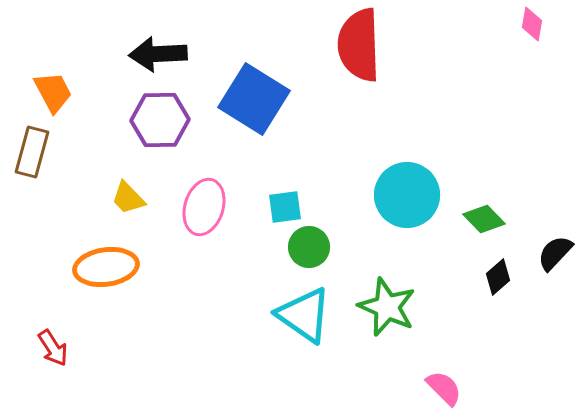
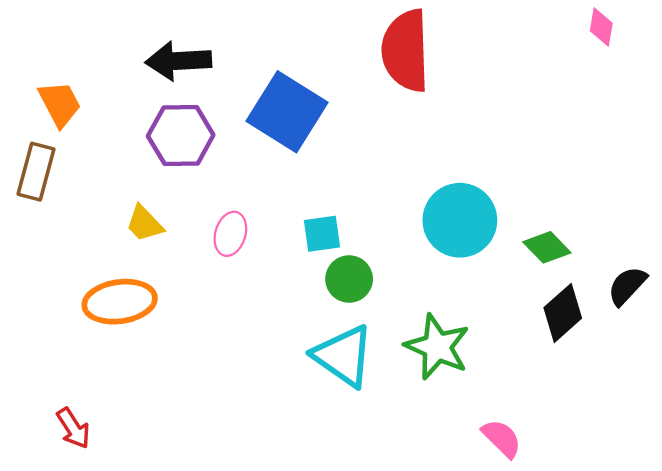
pink ellipse: (204, 207) -> (230, 234), size x0.7
black diamond: (498, 277) -> (563, 313), size x1.4
red arrow: (53, 348) -> (73, 428), moved

